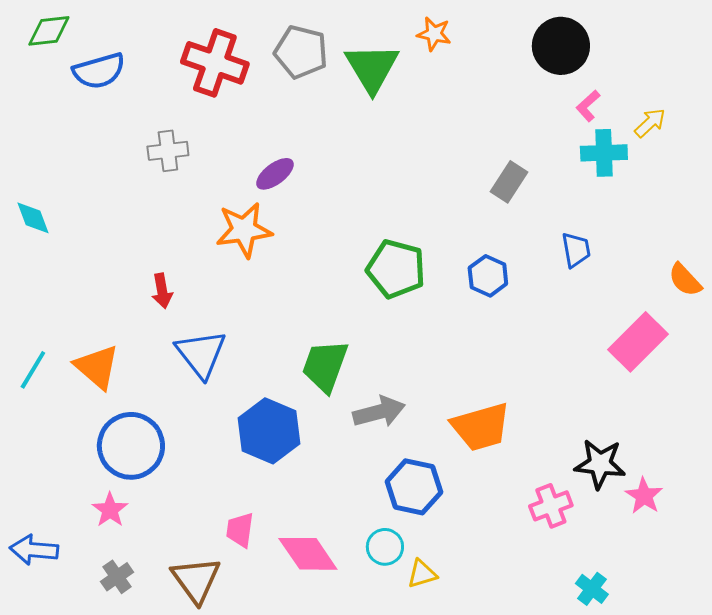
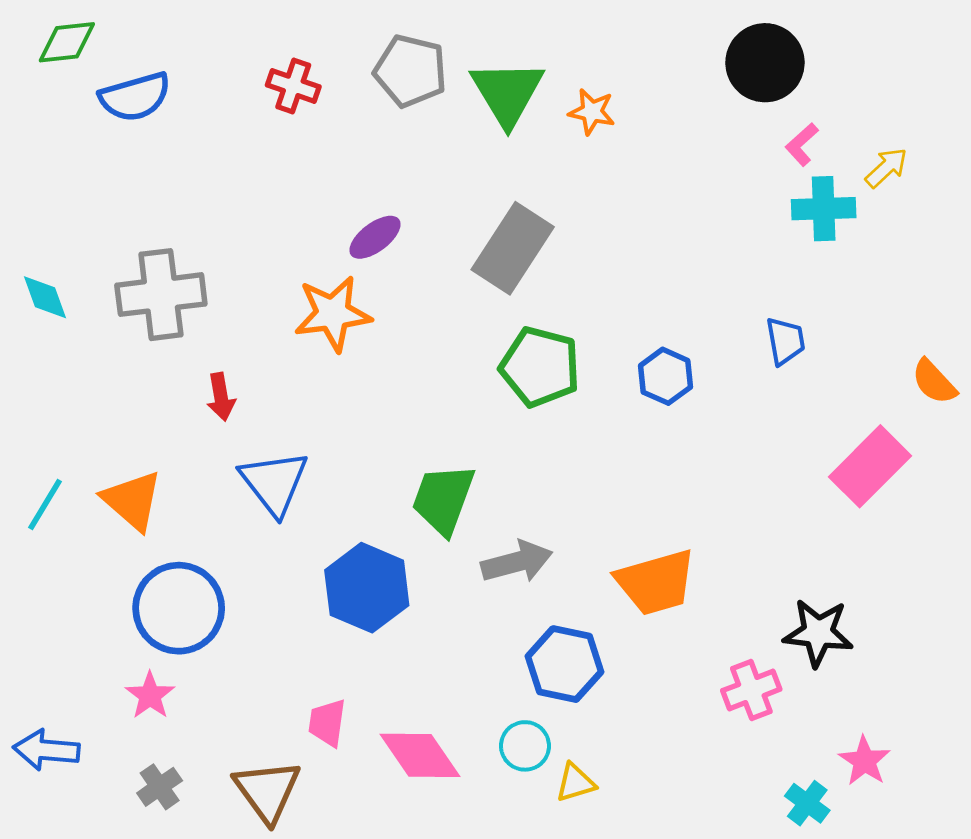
orange star: (434, 34) -> (592, 112), moved
red cross: (215, 63) -> (293, 86), size x0.6
gray cross: (168, 151) -> (161, 295), moved, size x1.6
gray rectangle: (509, 182) -> (513, 248), moved, size x1.6
pink star: (644, 496) -> (865, 761), moved

